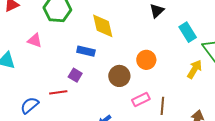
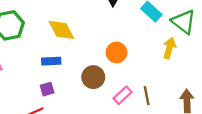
purple square: (75, 75) -> (47, 89), turned -32

